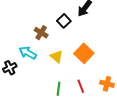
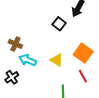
brown cross: (41, 33) -> (15, 44), moved
red line: (81, 86) -> (83, 76), moved

